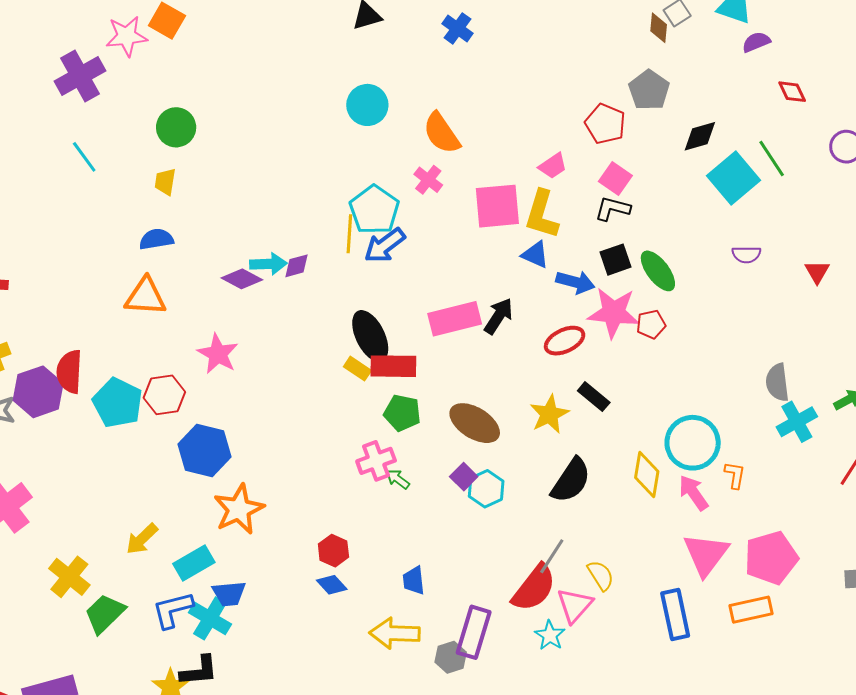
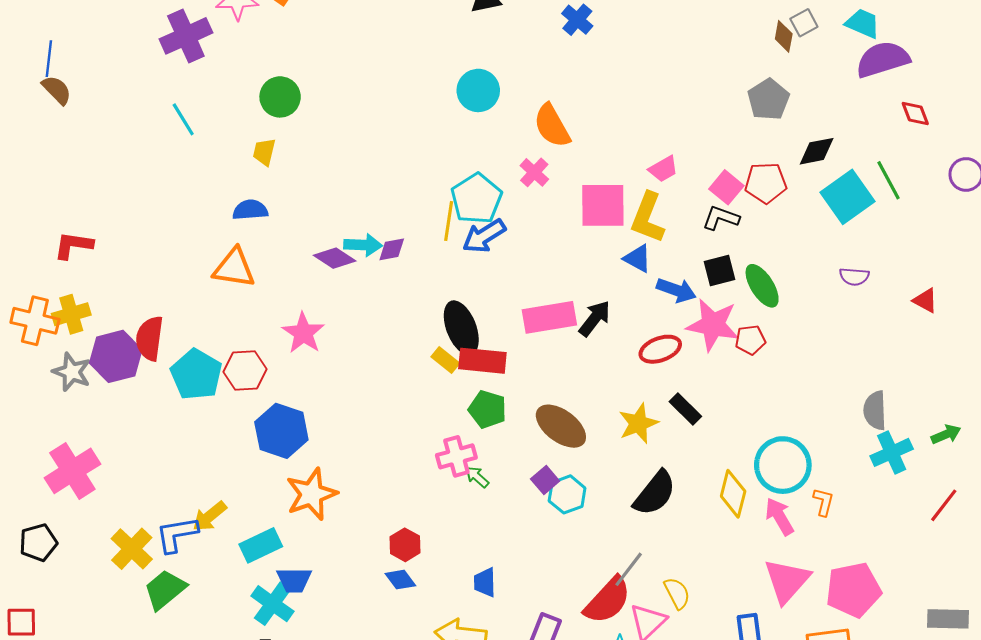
purple semicircle: (756, 42) -> (883, 59), size x1.8
red pentagon: (605, 124) -> (766, 183), moved, turned -30
red triangle: (817, 272) -> (925, 300), turned -36
blue L-shape: (173, 610) -> (177, 534), moved

